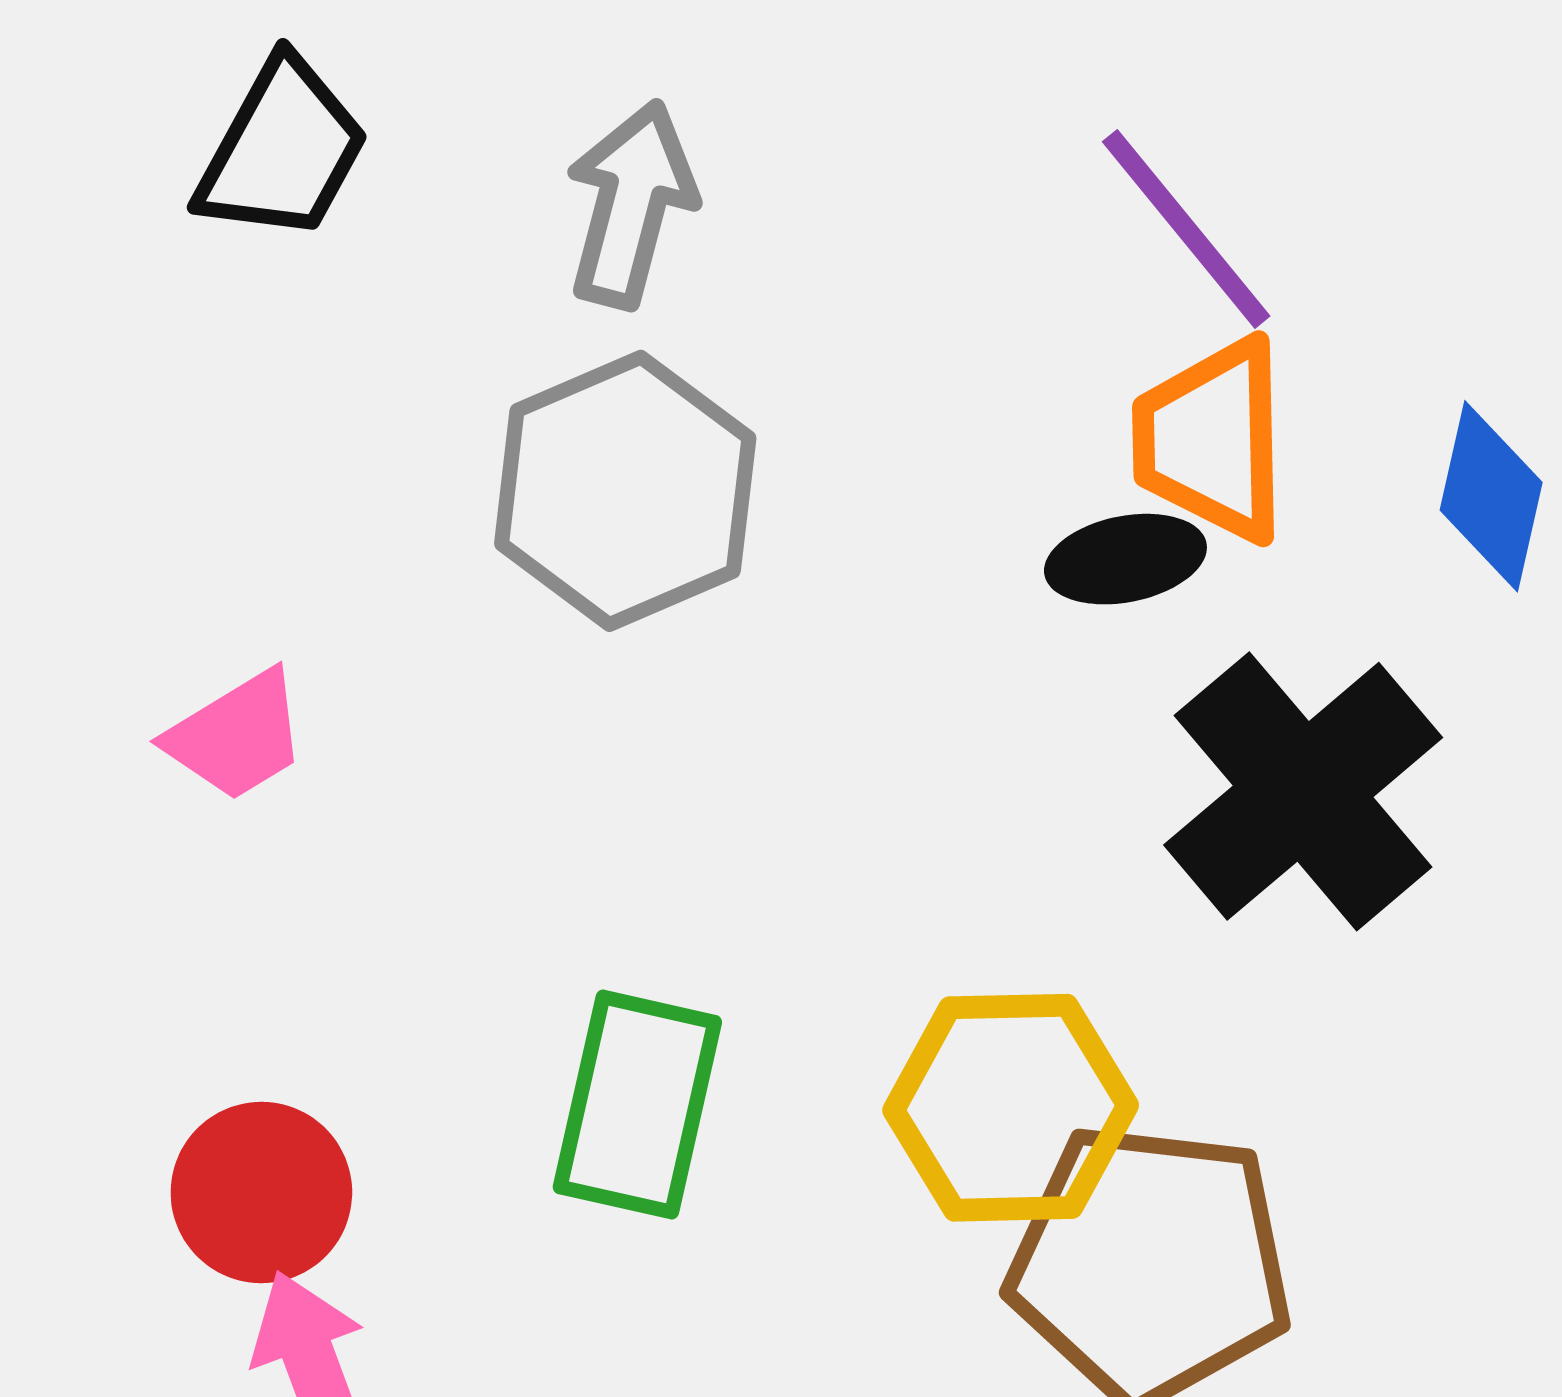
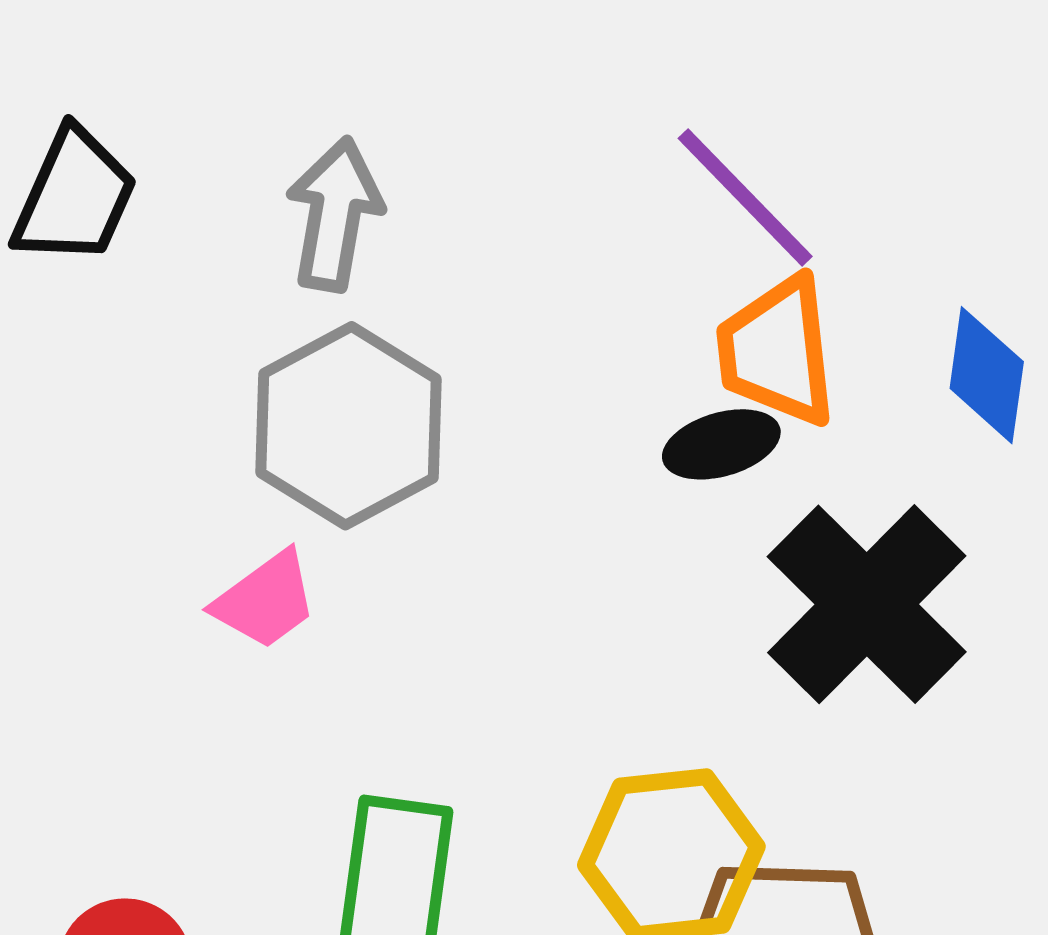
pink trapezoid: (237, 736) -> (265, 600), moved

